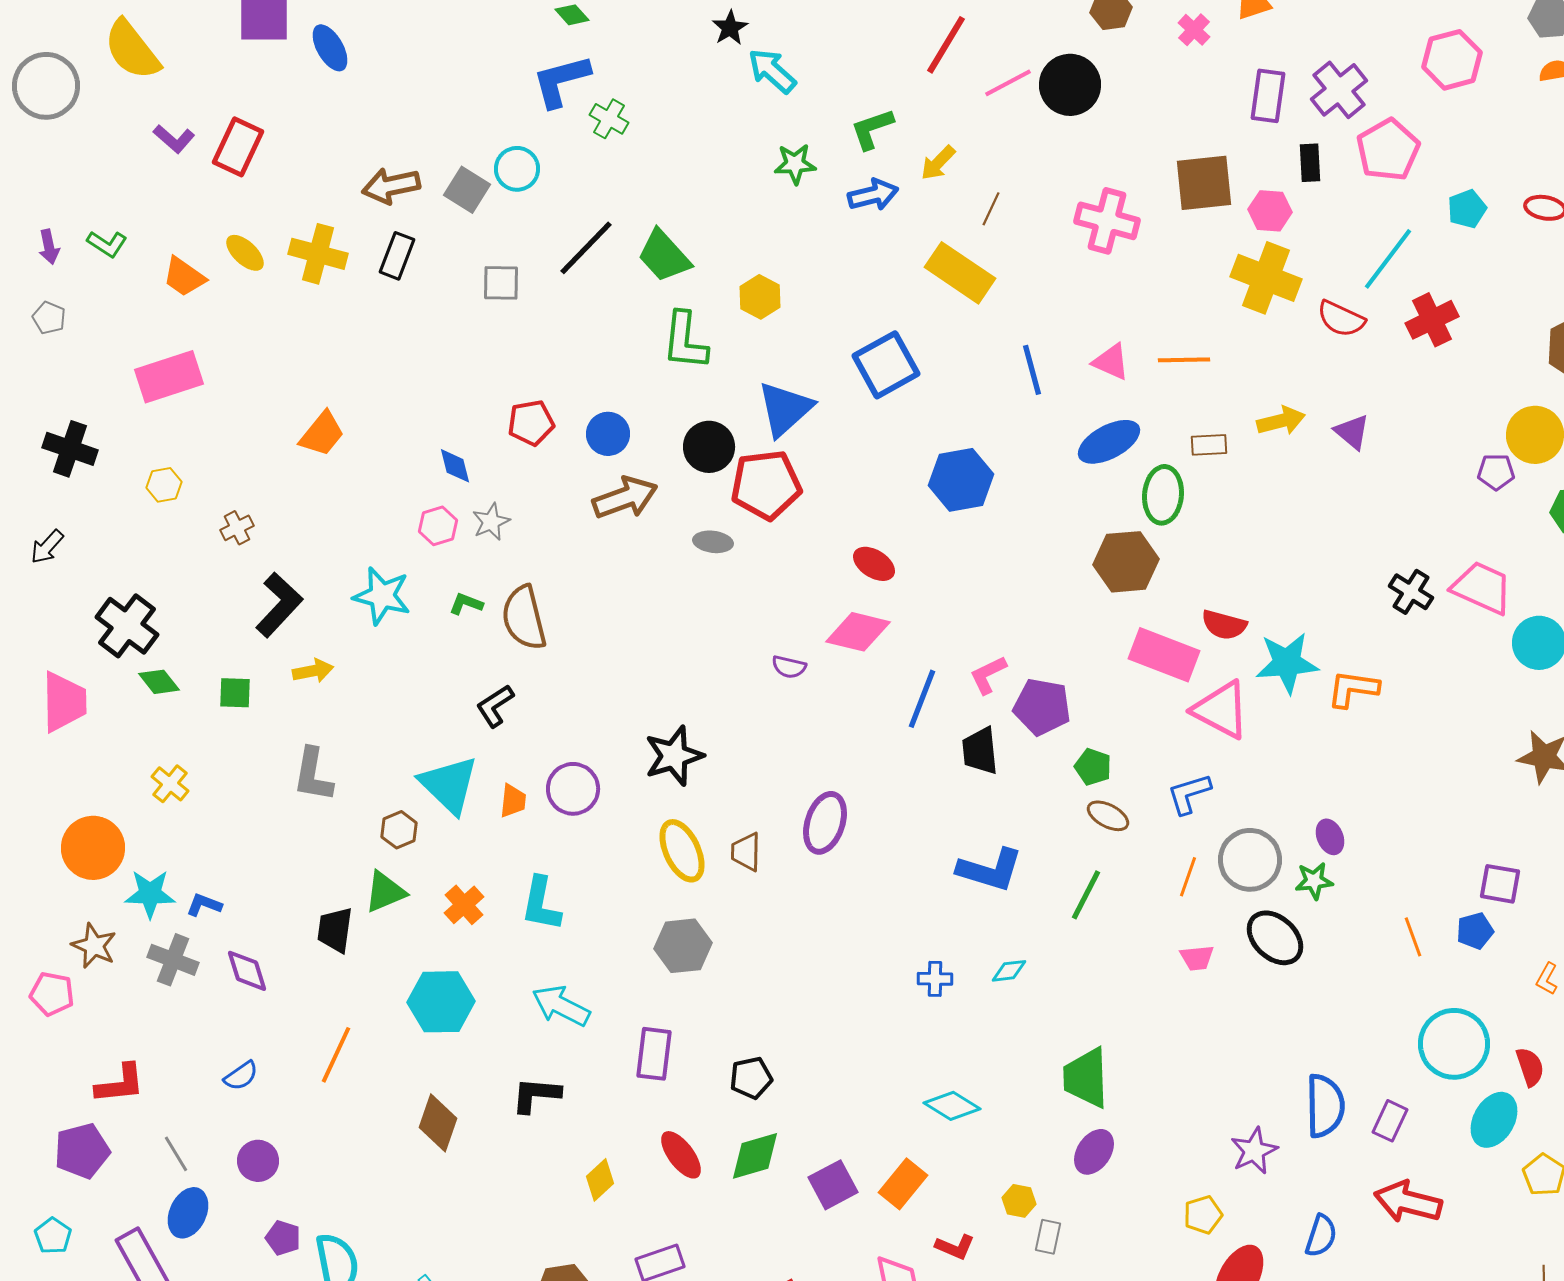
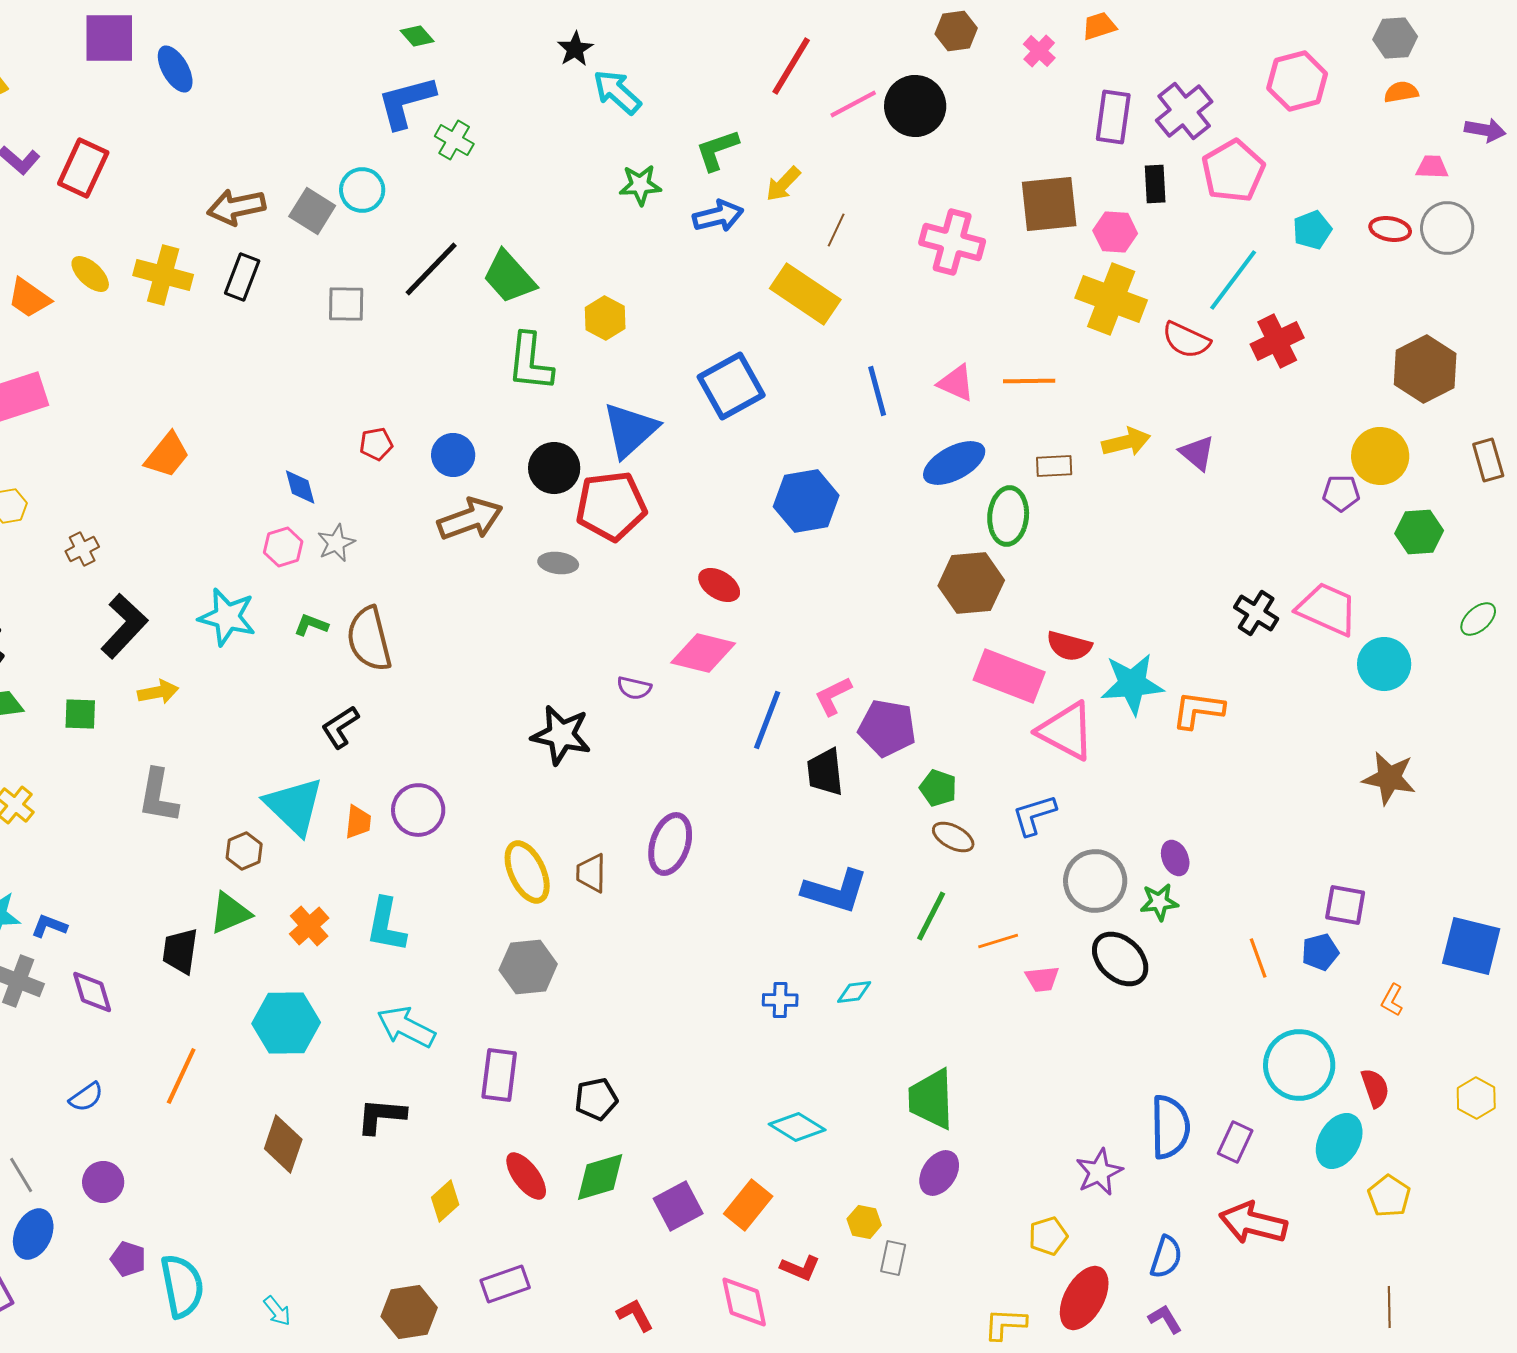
red pentagon: (531, 423) -> (376, 444), size x0.7
black star: (674, 756) -> (561, 735), moved, turned 30
orange line: (1188, 877) -> (998, 941), moved, turned 54

